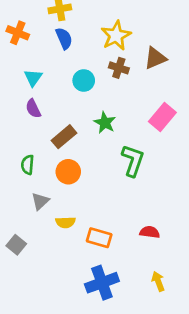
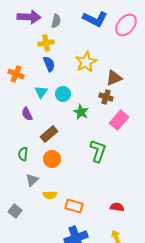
orange cross: (18, 33) -> (16, 74), moved
brown cross: (119, 68) -> (106, 97), moved
cyan triangle: (33, 78) -> (41, 92), moved
green star: (105, 123) -> (81, 112), moved
red semicircle: (150, 232) -> (117, 207), moved

